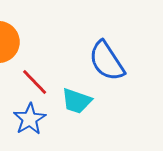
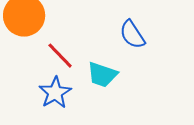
blue semicircle: (107, 61) -> (132, 35), size x0.7

